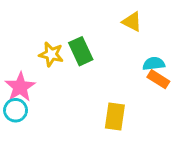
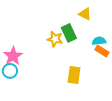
green rectangle: (81, 51) -> (69, 33), moved
yellow star: (51, 54) -> (55, 39), moved

